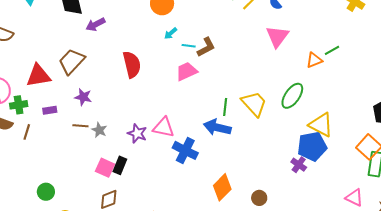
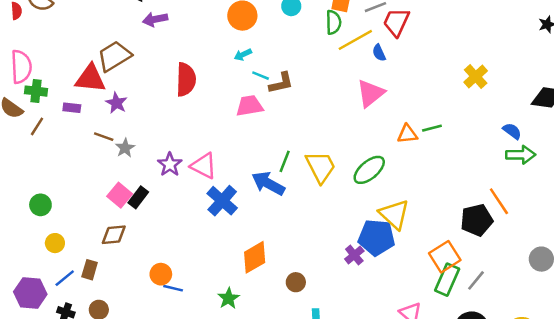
red triangle: (38, 76) -> (90, 78), moved

